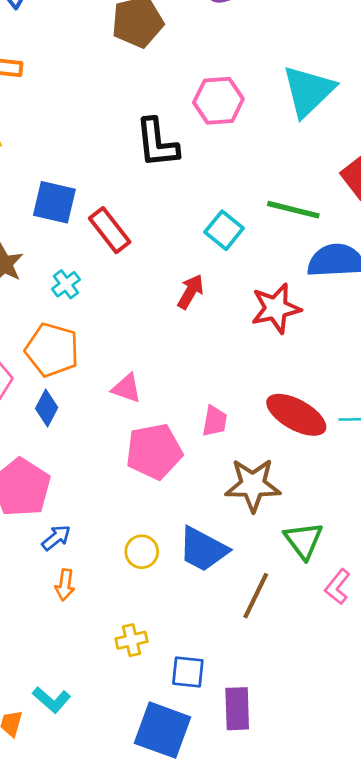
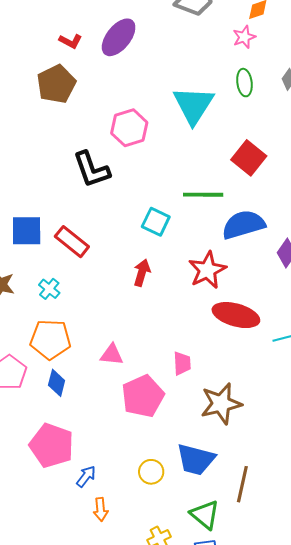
red ellipse: (296, 415) -> (236, 315), moved
green triangle: (303, 540) -> (205, 515), moved

